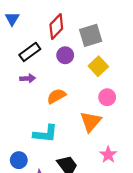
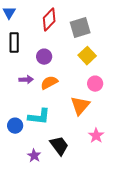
black rectangle: (30, 52) -> (14, 43), moved, turned -54
purple circle: (65, 55) -> (44, 57), moved
purple arrow: (28, 78) -> (26, 80), moved
blue circle: (19, 160) -> (15, 126), moved

